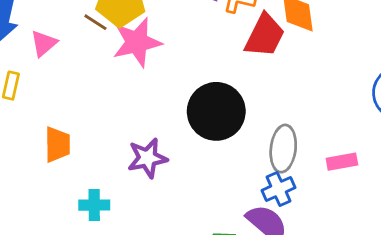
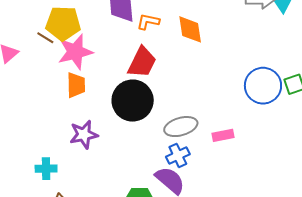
red trapezoid: (265, 35) -> (142, 62), moved
orange trapezoid: (57, 144) -> (76, 85), moved
gray ellipse: (283, 149) -> (181, 127), turned 68

